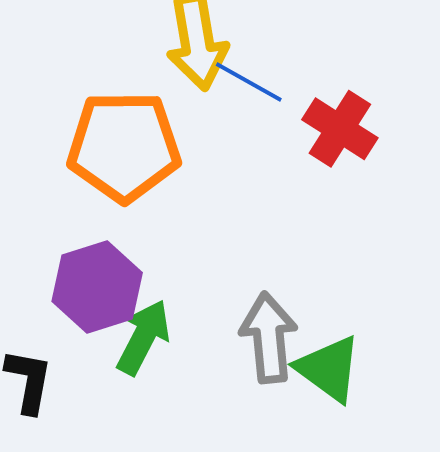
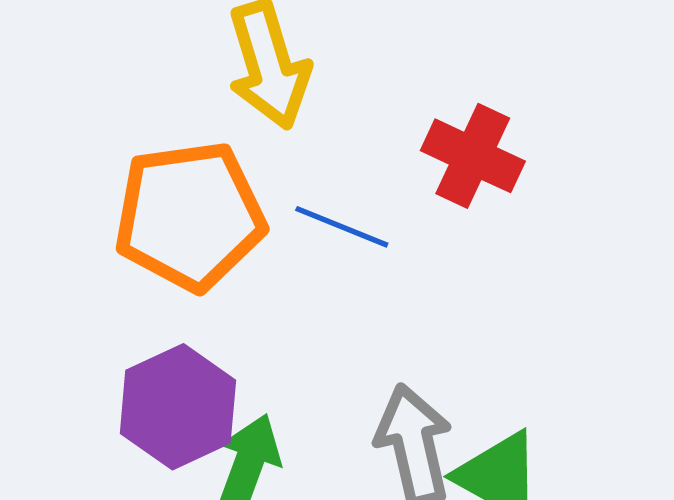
blue line: (249, 82) -> (342, 227), moved

